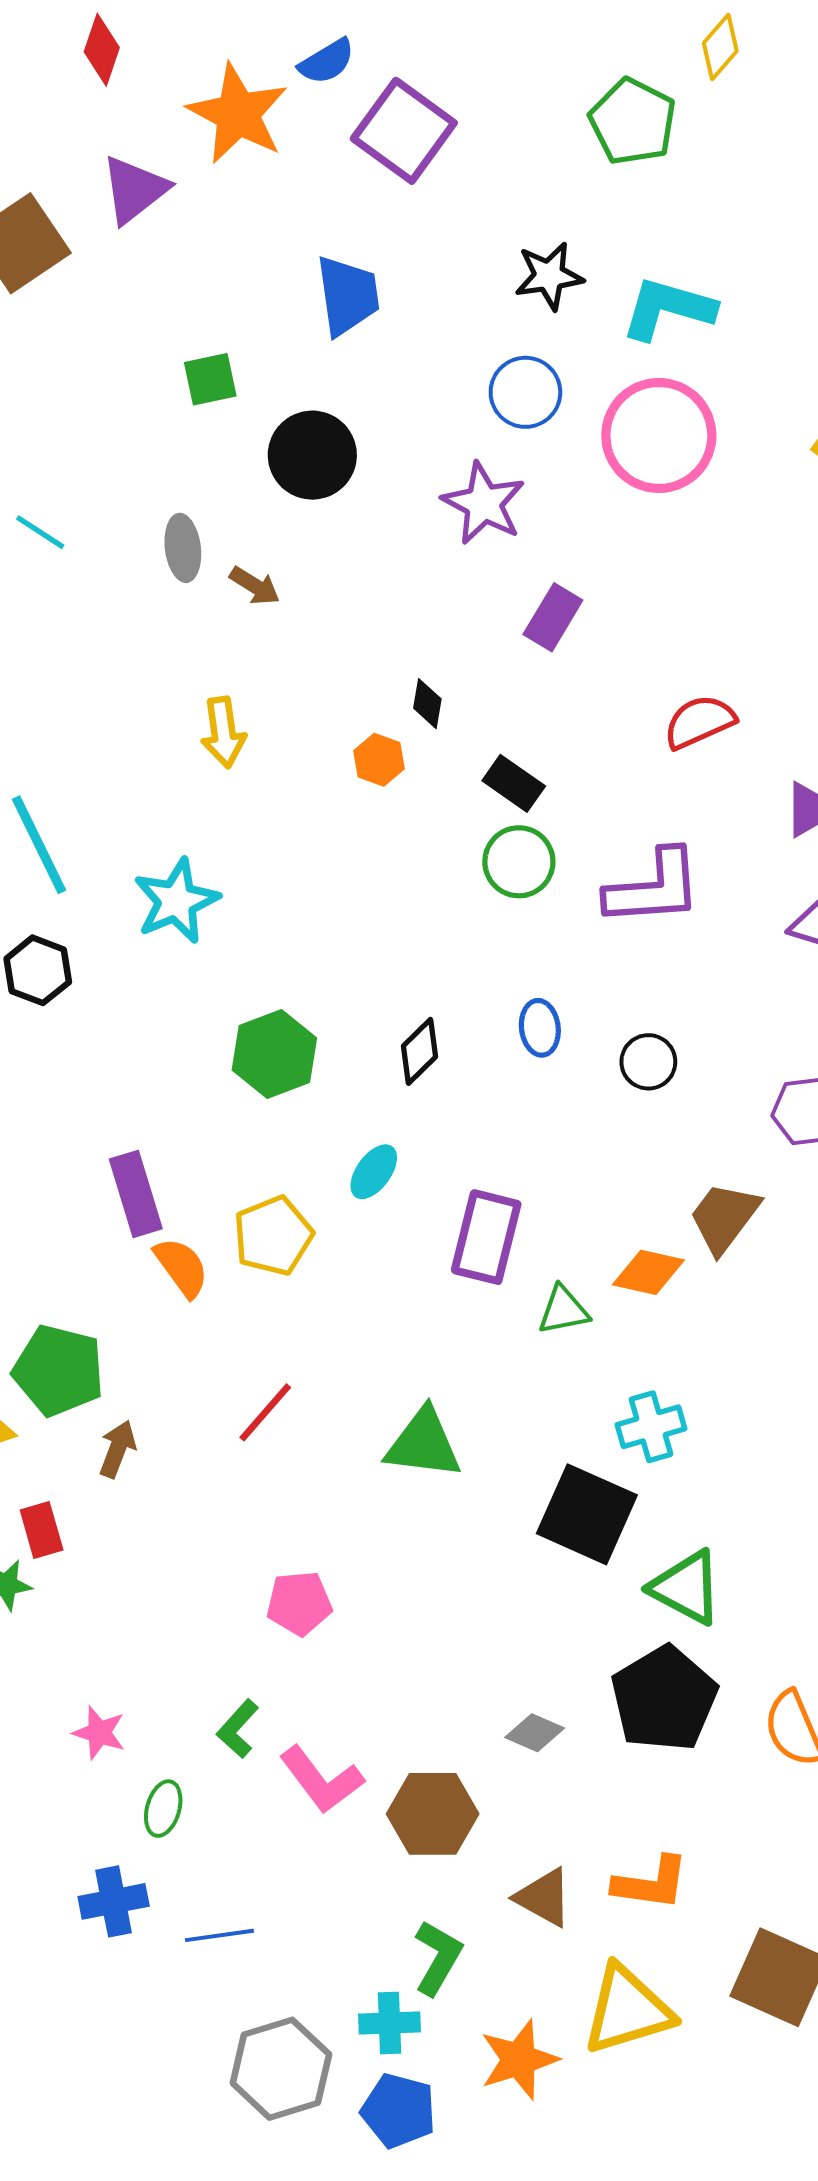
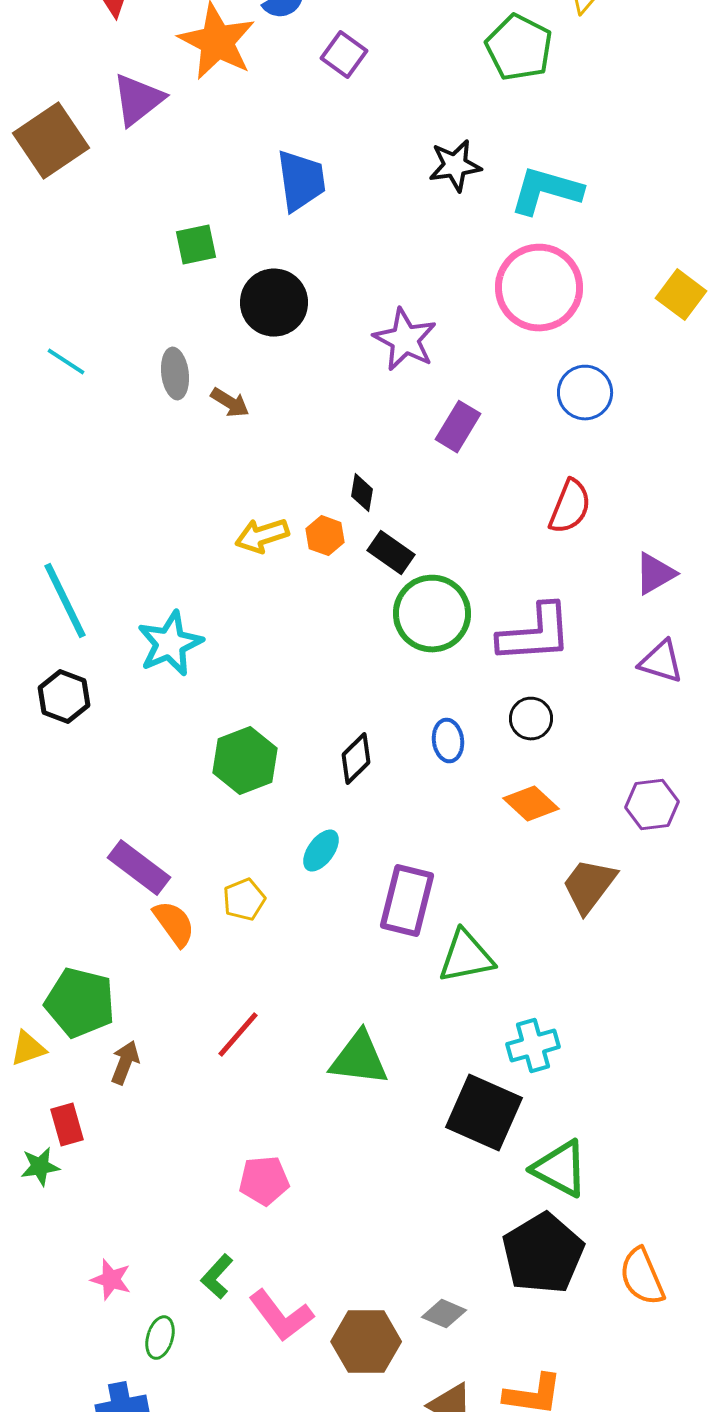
purple square: (404, 131) -> (344, 55), size x0.6
blue circle: (525, 392) -> (585, 393), moved
red semicircle: (699, 722) -> (570, 507), turned 136
yellow arrow: (223, 732) -> (262, 536), moved, turned 80
black rectangle: (514, 783) -> (391, 553), moved
green circle: (519, 862) -> (432, 614), size x1.4
black circle: (648, 1062) -> (531, 719), moved
purple rectangle: (136, 1194) -> (139, 868), turned -36
yellow pentagon: (273, 1236) -> (244, 900), size x0.7
orange diamond: (648, 1272) -> (531, 804), moved, turned 30
green triangle: (563, 1310) -> (466, 957), size x1.4
gray diamond: (535, 1733) -> (444, 1314), moved

